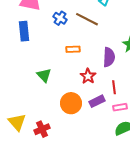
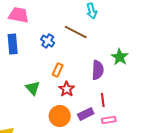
blue cross: (60, 18) -> (48, 41), moved
orange rectangle: (73, 49) -> (58, 70), moved, turned -64
red star: (88, 76) -> (67, 89), moved

